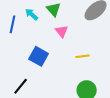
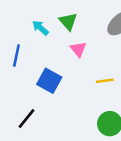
blue line: (13, 24) -> (16, 56), moved

